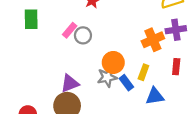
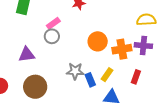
gray circle: (83, 35) -> (52, 36), moved
orange circle: (113, 62) -> (98, 41), moved
purple triangle: (70, 83) -> (27, 55), moved

